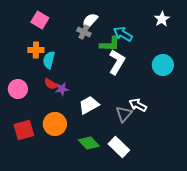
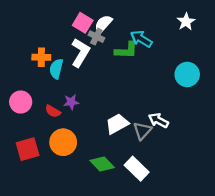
pink square: (40, 20) -> (83, 23), moved
white L-shape: (117, 62) -> (80, 53), moved
red semicircle: (51, 84) -> (53, 111), moved
white trapezoid: (89, 105) -> (117, 124), moved

